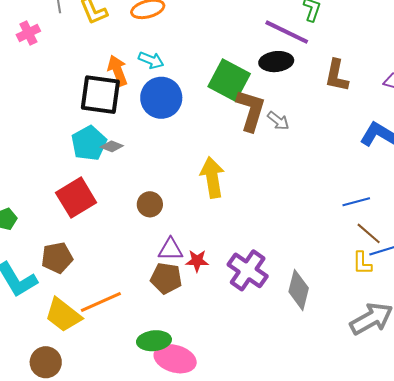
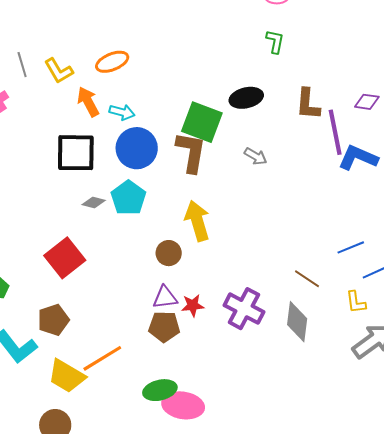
purple line: (287, 32) -> (335, 132), moved, turned 60
orange arrow: (118, 71) -> (88, 102), moved
brown L-shape: (251, 110) -> (191, 152), moved
cyan pentagon: (89, 143) -> (128, 198), moved
blue line: (356, 202) -> (351, 247), moved
brown circle: (150, 204) -> (169, 253), moved
brown line: (369, 233) -> (307, 279), moved
yellow L-shape: (362, 263) -> (356, 302), moved

